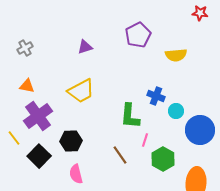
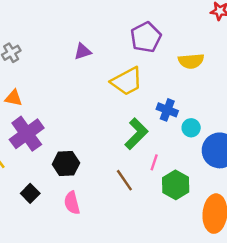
yellow trapezoid: (81, 91) -> (127, 81), moved
green L-shape: (130, 116) -> (136, 134), turned -140
black square: (39, 156) -> (30, 193), moved, size x0.7

